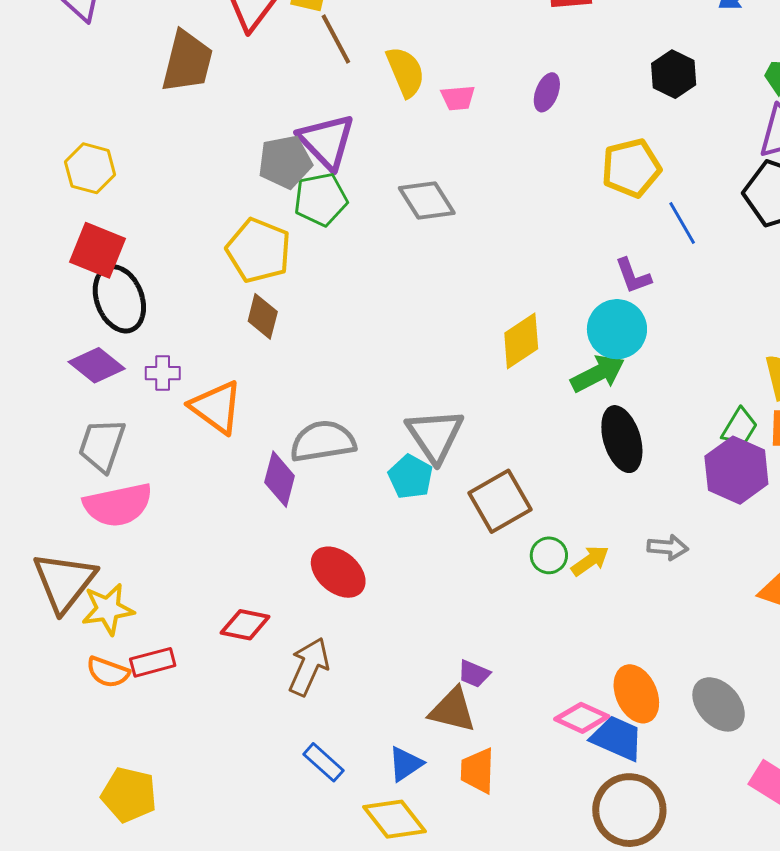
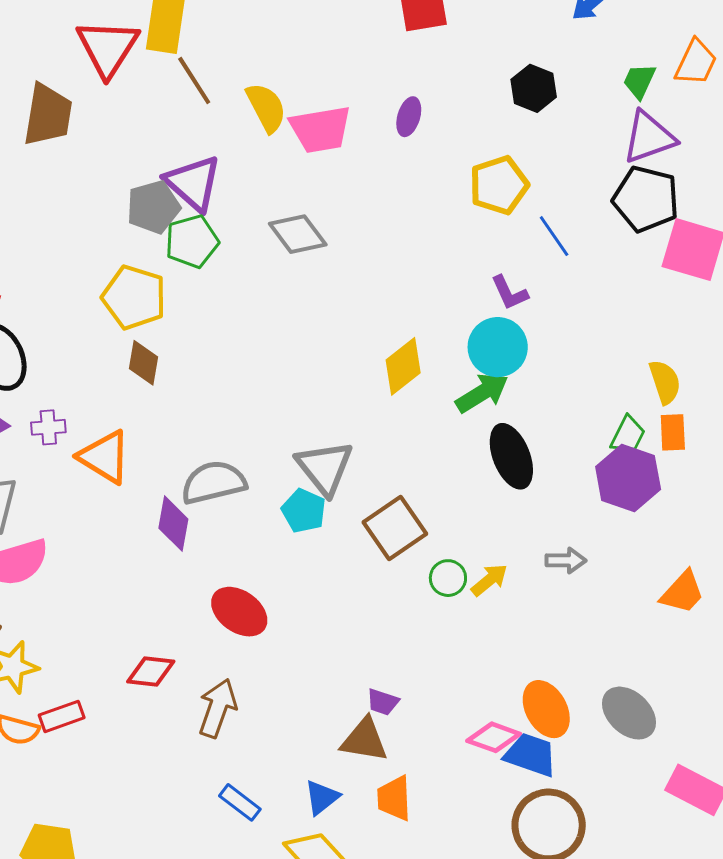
pink trapezoid: (458, 98) -> (321, 129), size x1.8

